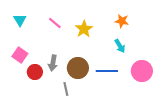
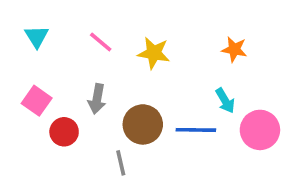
orange star: (122, 21) -> (234, 49), moved
yellow star: (84, 29) -> (154, 53), turned -30
cyan arrow: (120, 46) -> (225, 101), moved
gray arrow: (53, 63) -> (97, 99), moved

